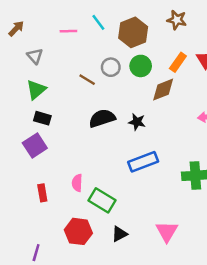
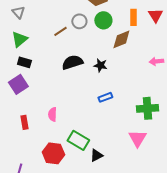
orange rectangle: (178, 62) -> (133, 17), turned -35
brown line: (87, 80) -> (60, 31), turned -64
blue rectangle: (143, 162) -> (105, 97), size x0.6
green rectangle: (102, 200) -> (78, 140), moved
pink triangle: (167, 231) -> (137, 138), moved
black triangle: (119, 234) -> (96, 155), moved

